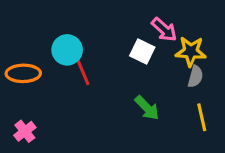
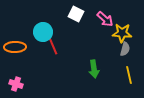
white square: (142, 51) -> (76, 14), moved
green arrow: (147, 108) -> (94, 69), turned 36
pink cross: (25, 131) -> (16, 84), turned -32

